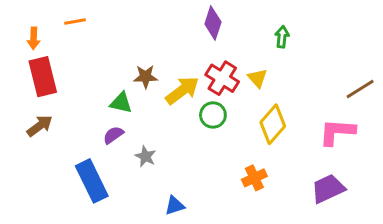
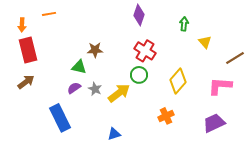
yellow triangle: (257, 78) -> (205, 42), moved
yellow arrow: (182, 90) -> (119, 93), moved
gray star: (145, 156) -> (95, 89), moved

